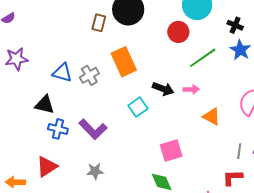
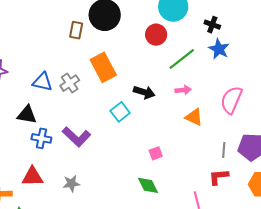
pink arrow: (191, 89) -> (183, 90), moved
pink square: (171, 150) -> (156, 153), size x0.6
red triangle: (47, 167) -> (32, 177), turned 35
gray star: (95, 171) -> (71, 183), moved

